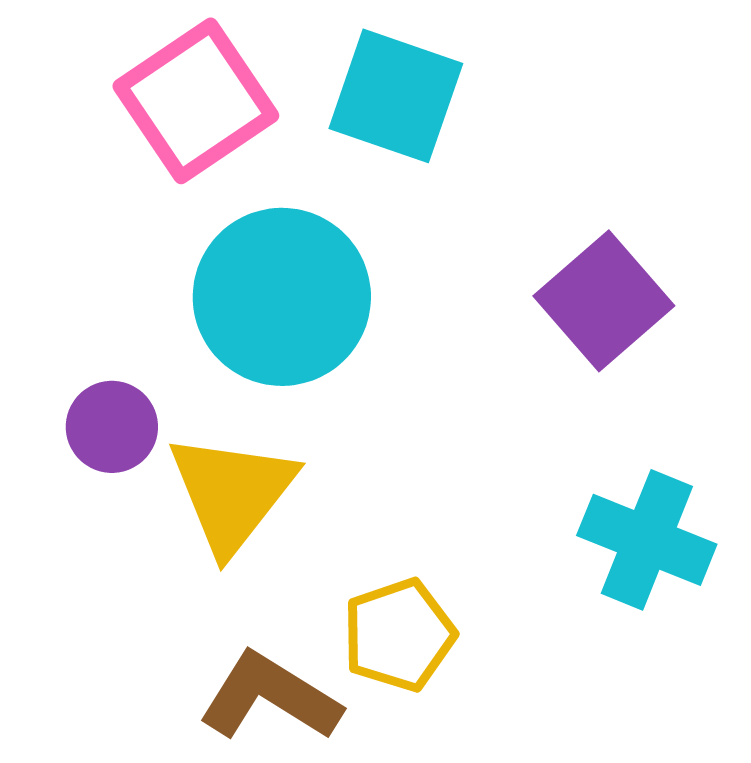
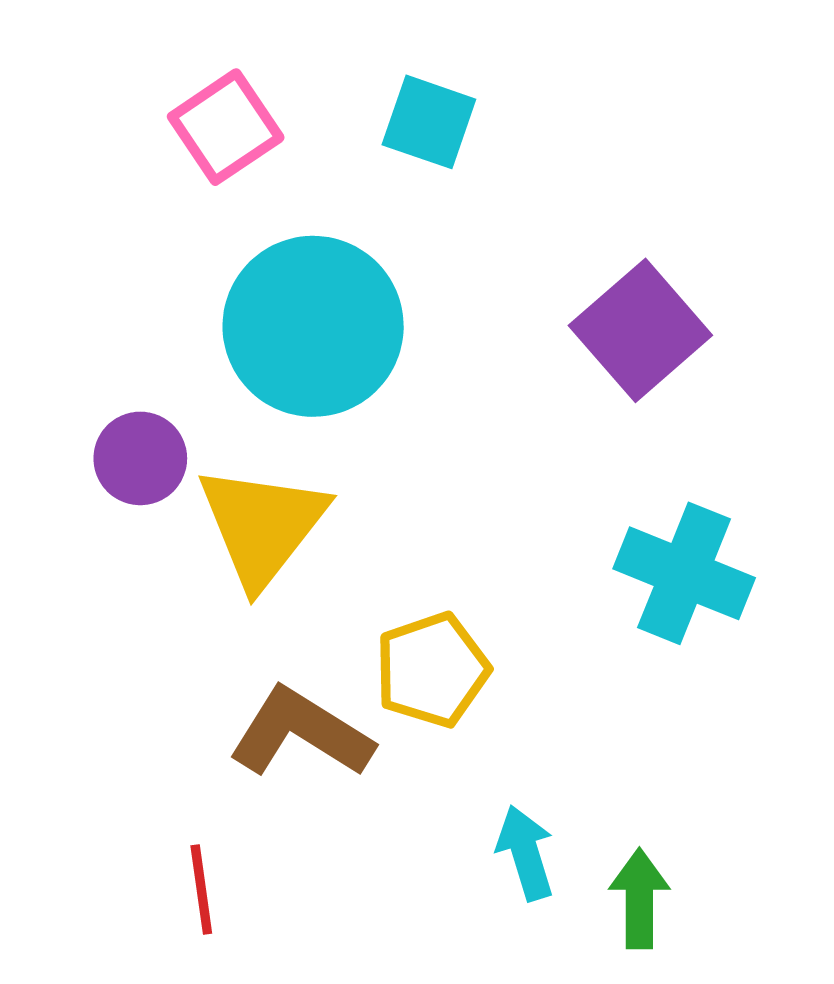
cyan square: (396, 96) -> (429, 122), size x0.7
pink square: (196, 101) -> (226, 127), size x0.7

